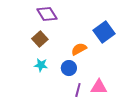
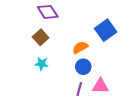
blue circle: (69, 68) -> (83, 67), moved

